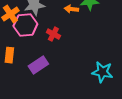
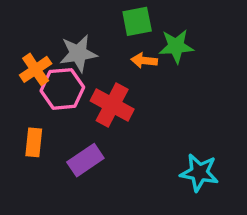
red cross: (53, 34) -> (112, 105), size x1.6

